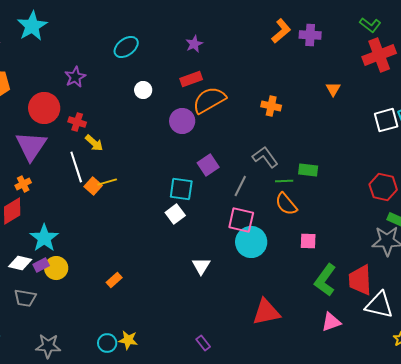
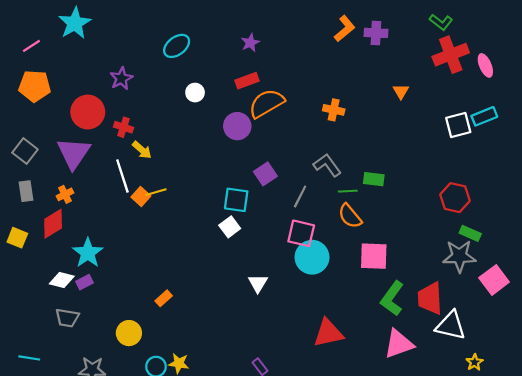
pink square: (308, 241) -> (374, 256), size x1.6
yellow circle: (56, 268) -> (129, 333), moved
pink triangle: (331, 322) -> (399, 344), size x1.4

